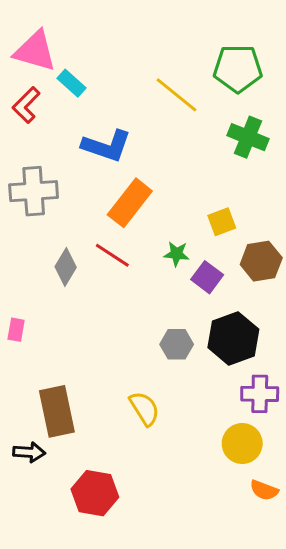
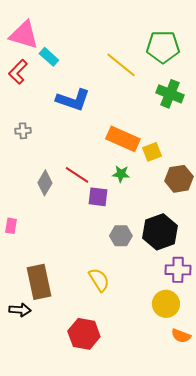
gray cross: (34, 191) -> (23, 131), size x0.5
orange rectangle: (130, 203) -> (123, 139), moved, turned 76
purple square: (207, 277) -> (98, 197), moved, turned -30
red hexagon: (95, 493) -> (84, 334), moved

